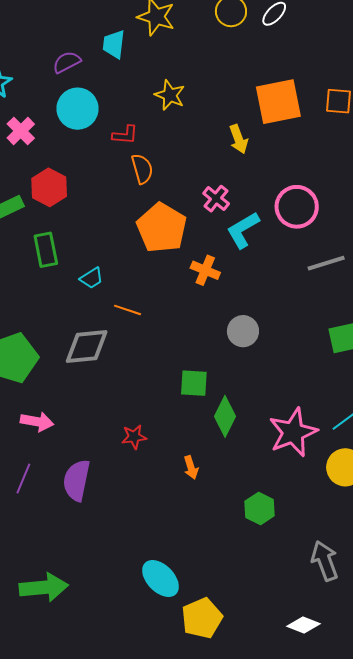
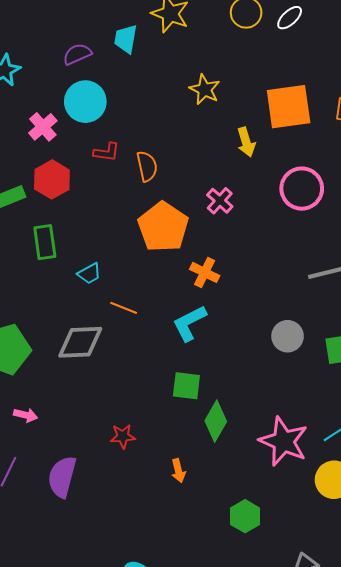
yellow star: (170, 95) -> (205, 89), moved
pink cross: (21, 131) -> (43, 127), moved
red L-shape: (125, 135) -> (107, 152), moved
pink circle: (297, 207) -> (302, 189), moved
cyan L-shape: (243, 230) -> (189, 323), moved
gray circle: (243, 331) -> (288, 336), moved
pink arrow: (37, 422) -> (26, 415), size x0.7
pink star: (293, 432) -> (284, 441), turned -30

